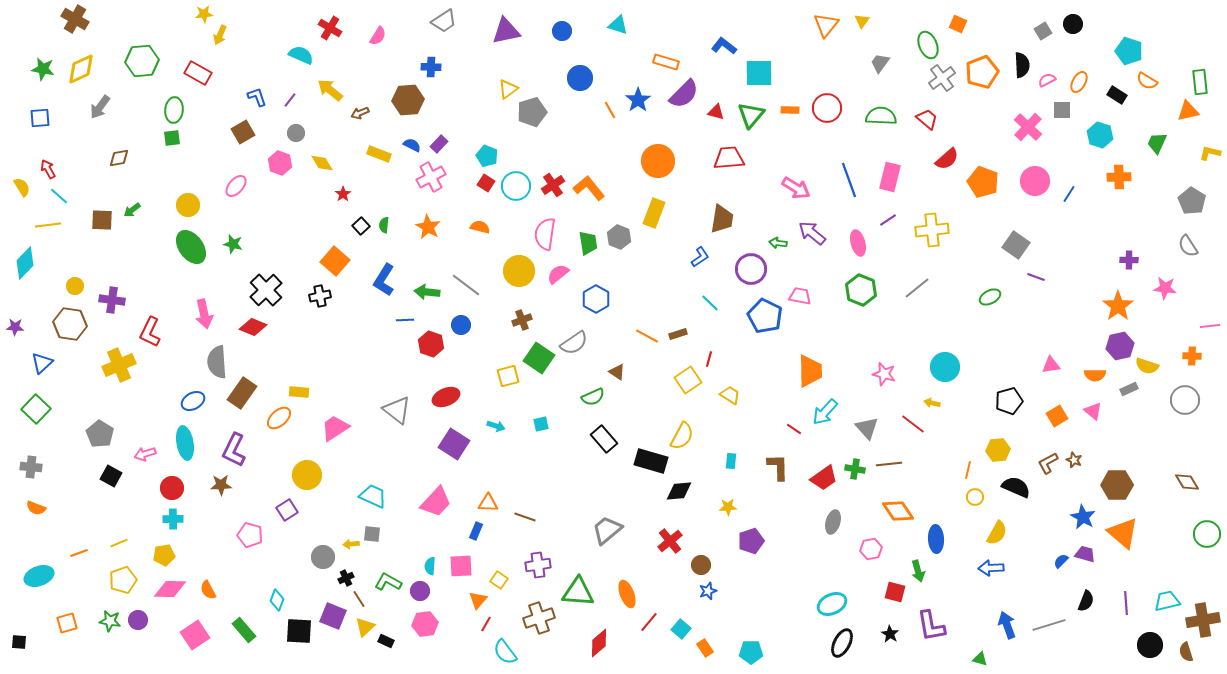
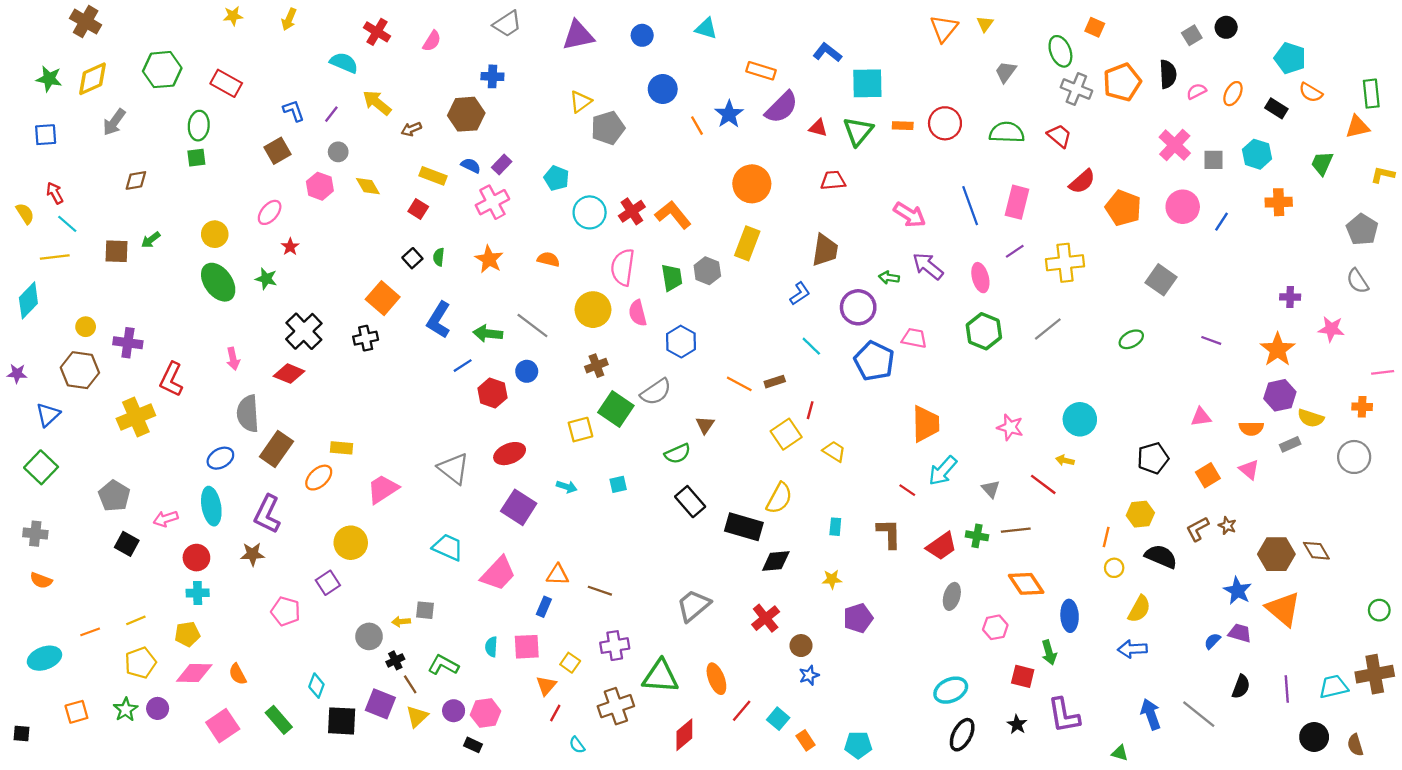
yellow arrow: (220, 35) -> (289, 19), moved
gray cross: (942, 78) -> (1076, 89), turned -32
gray square: (1062, 110) -> (1214, 160), moved
red trapezoid: (729, 158) -> (833, 180), size x0.7
red square: (486, 183) -> (418, 209), moved
red star: (343, 194) -> (290, 247), moved
pink semicircle: (558, 274) -> (638, 313), turned -65
purple line: (1036, 277) -> (1211, 340), moved
pink arrow: (204, 314) -> (233, 359), size x0.7
blue line: (405, 320) -> (463, 366), turned -30
brown triangle: (617, 372) -> (705, 425), turned 30
gray triangle: (867, 428) -> (991, 489), size x0.7
brown diamond: (1187, 482) -> (1316, 551), moved
cyan trapezoid: (373, 496) -> (448, 547), moved
green circle: (1207, 534) -> (1379, 610), size x0.7
purple circle: (420, 591) -> (454, 711), moved
brown cross: (1203, 620) -> (1375, 674), moved
green star: (110, 621) -> (126, 710), turned 30
gray line: (1049, 625) -> (1199, 714), turned 56
black rectangle: (386, 641) -> (473, 745), moved
cyan semicircle: (505, 652) -> (577, 745), size x0.6

